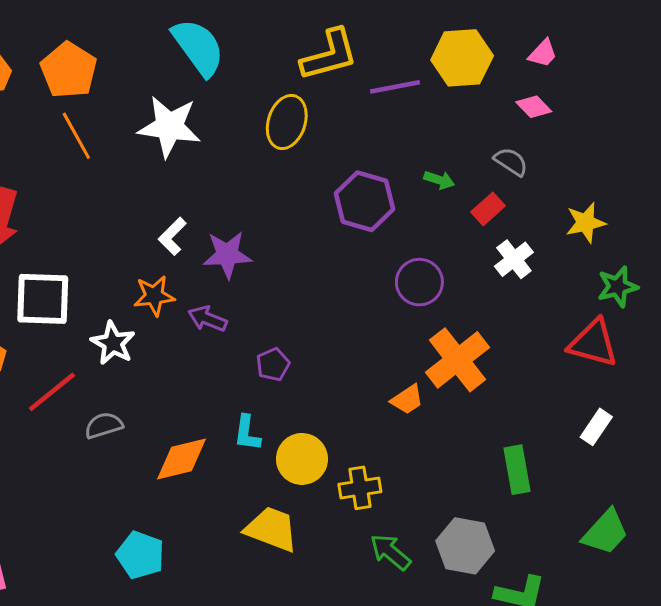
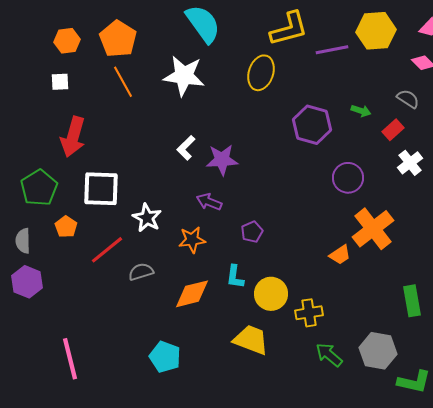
orange star: (154, 296) -> (192, 240), moved

